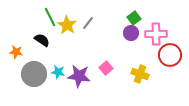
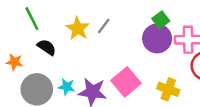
green line: (50, 17) -> (32, 19), moved
purple circle: (131, 33) -> (157, 38), size x1.5
pink square: (106, 68) -> (126, 82), size x1.6

